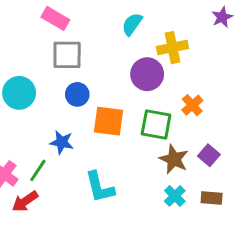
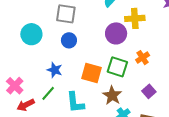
orange square: (109, 121) -> (92, 73), moved
brown star: (174, 159) -> (112, 95), moved
green line: (38, 170) -> (48, 93), moved

